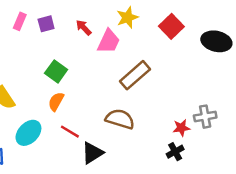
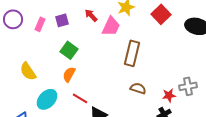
pink rectangle: (20, 21) -> (40, 24), moved
purple square: (46, 24) -> (62, 20), moved
brown rectangle: (135, 75) -> (132, 53), turned -35
brown semicircle: (120, 119) -> (138, 88), moved, size x0.7

